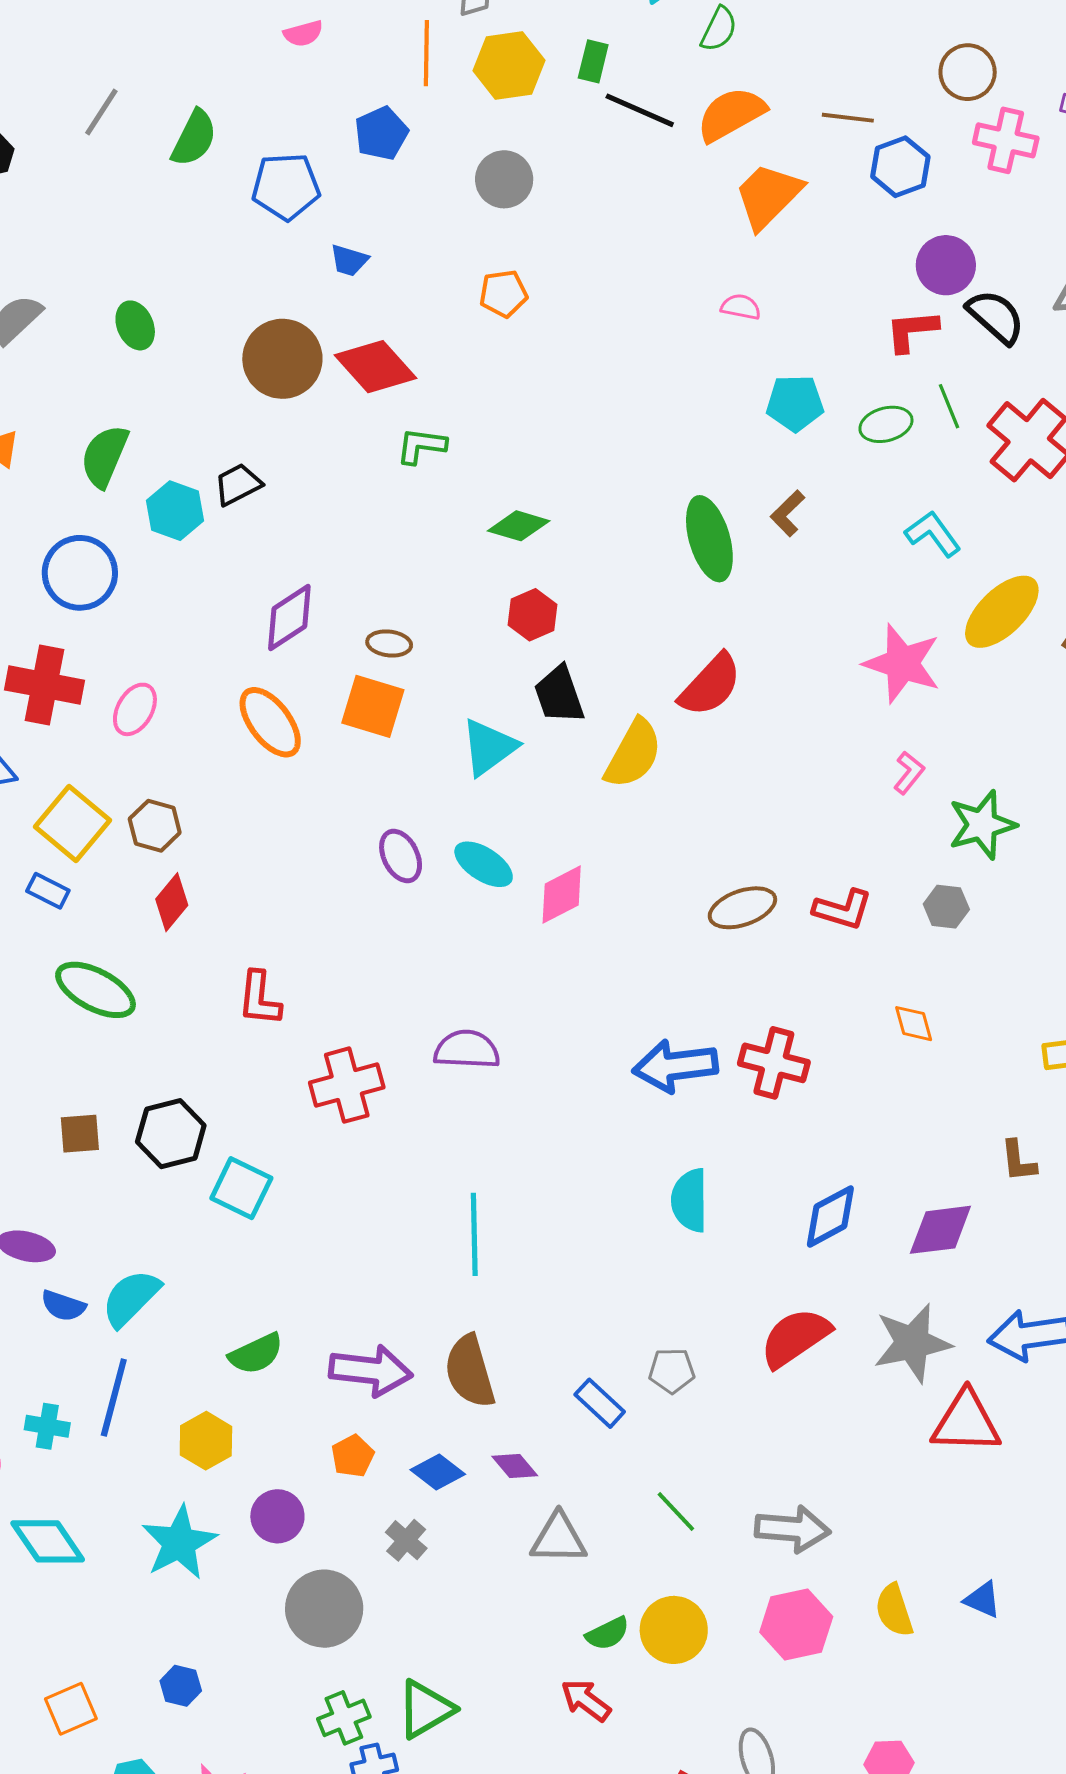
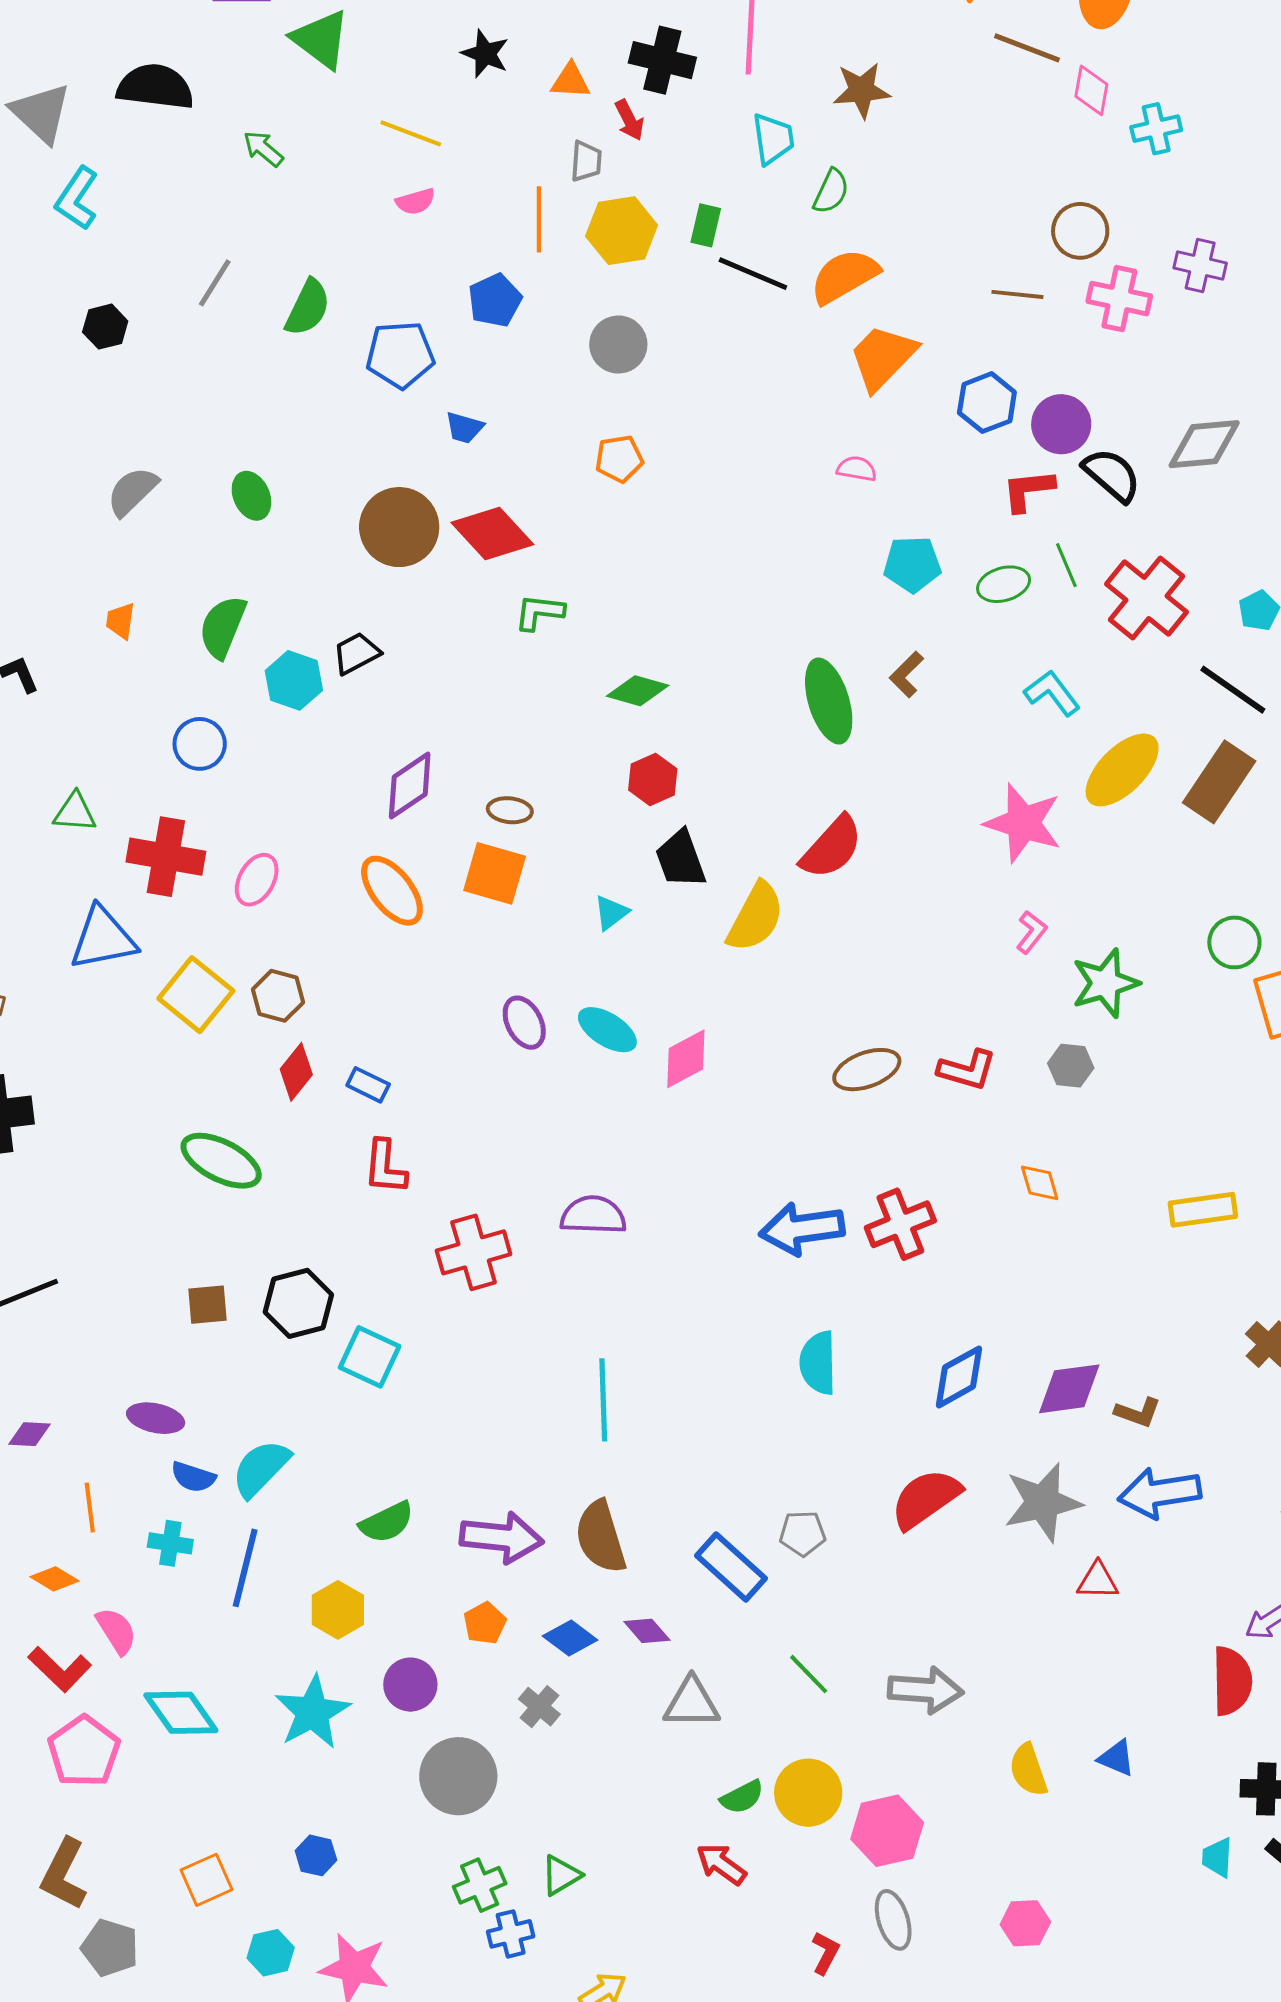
brown line: (848, 118) -> (1017, 294), moved
blue hexagon: (900, 167) -> (987, 403), moved
blue circle: (80, 573) -> (200, 744), size x0.7
cyan triangle: (489, 747) -> (611, 913), size x0.6
blue rectangle: (48, 891) -> (368, 1085), moved
red cross: (774, 1063) -> (900, 1224), turned -36
brown L-shape: (1018, 1161) -> (1138, 1412), moved, turned -63
blue rectangle: (600, 1403) -> (731, 1567), size x1.4
red triangle: (966, 1422) -> (1098, 1581), size x0.6
cyan cross: (47, 1426) -> (170, 1543), moved
pink hexagon: (796, 1624) -> (887, 1831), moved
green triangle: (425, 1709) -> (561, 1875), size x0.7

